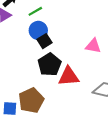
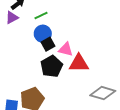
pink triangle: (93, 46) -> (66, 49), moved
red triangle: (69, 76) -> (79, 63), moved

